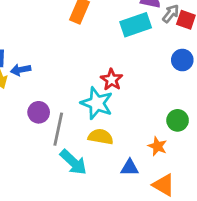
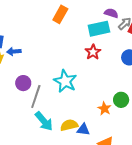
red star: (112, 80) -> (93, 52), moved
yellow semicircle: (101, 137) -> (69, 125), moved, turned -30
orange star: (157, 146) -> (104, 109), moved

